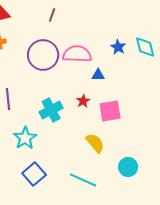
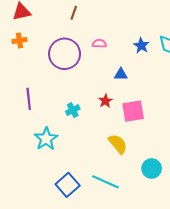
pink semicircle: (77, 54) -> (99, 44), moved, size x0.5
cyan cross: (51, 110) -> (73, 110), size x0.6
blue square: (34, 174) -> (68, 185), moved

